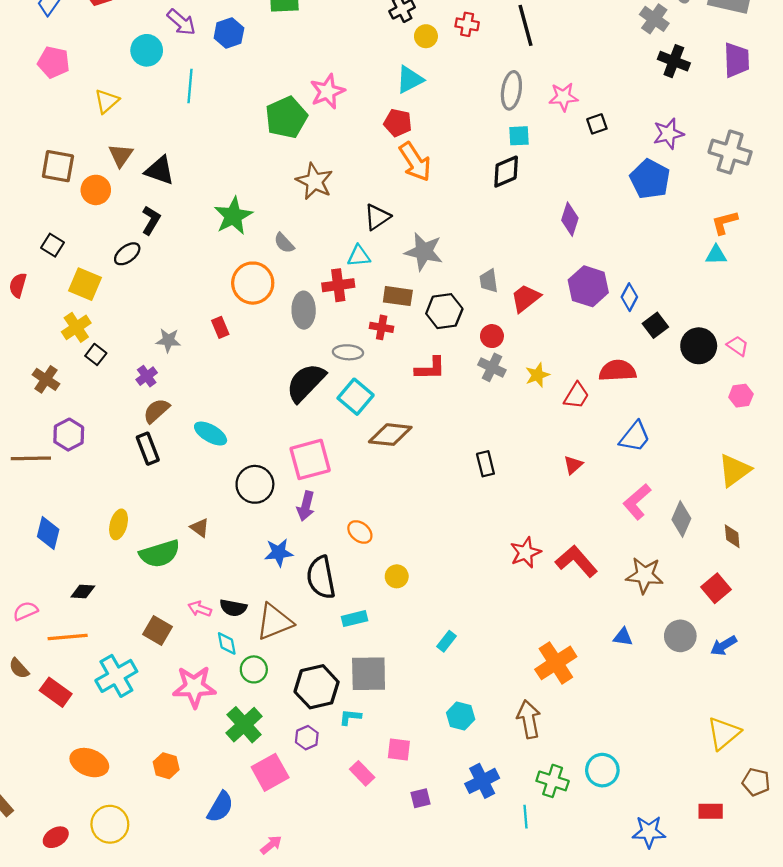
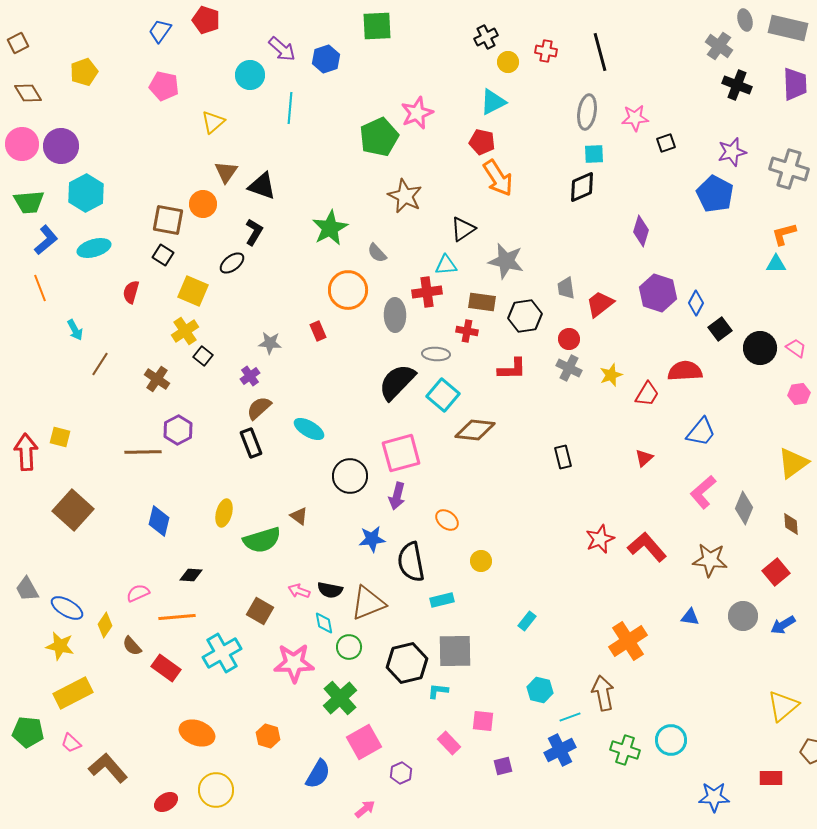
brown square: (58, 166) -> (168, 220), moved
purple hexagon: (307, 738) -> (401, 773), moved
cyan line: (526, 817) -> (570, 717), moved, turned 75

